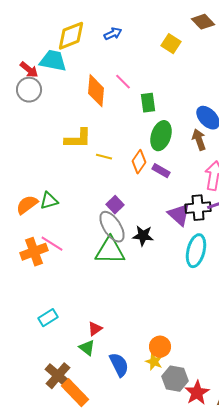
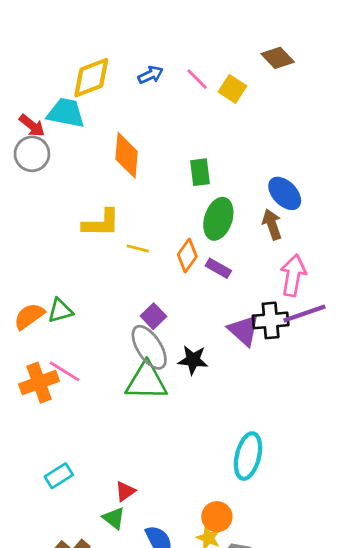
pink line: (123, 82) -> (197, 79), moved
cyan ellipse: (196, 251) -> (248, 456), moved

